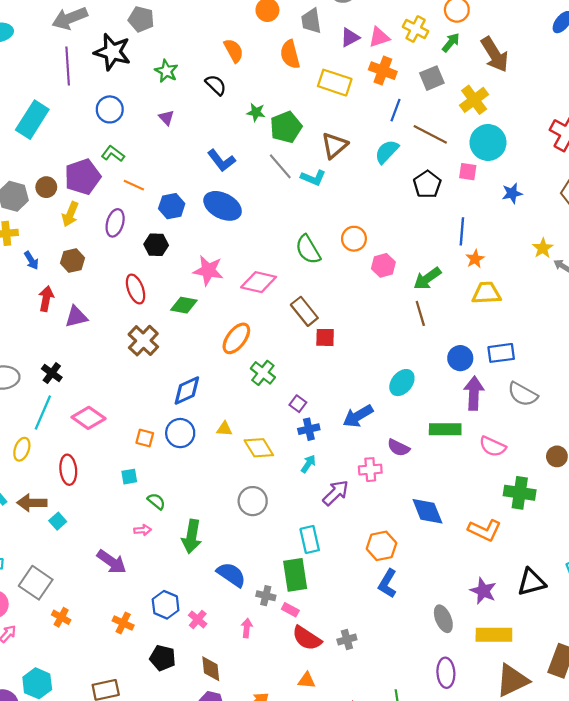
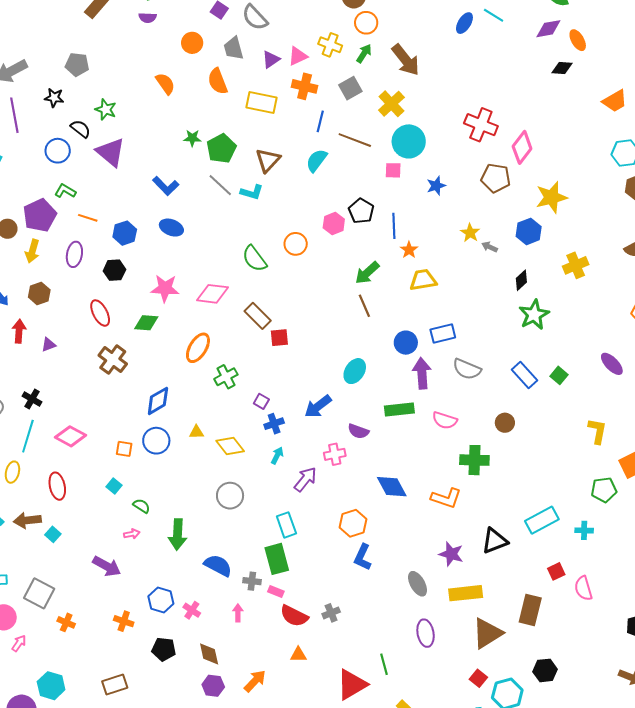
black star: (112, 52) -> (54, 98), size x0.6
black semicircle: (216, 85) -> (80, 129), moved
purple triangle: (166, 118) -> (111, 152), size x2.0
black pentagon: (427, 184) -> (361, 211), moved
blue ellipse: (223, 206) -> (171, 228), size x0.7
pink hexagon: (383, 265) -> (334, 223), moved
purple triangle: (76, 317) -> (49, 345), size x0.7
green cross: (263, 373) -> (226, 377), turned 30
cyan square: (129, 477) -> (114, 486), turned -35

